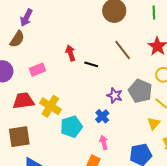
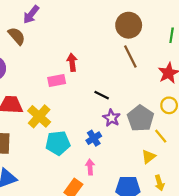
brown semicircle: (17, 39) -> (17, 36), turned -84
brown line: (123, 50) -> (130, 56), moved
black line: (91, 64) -> (102, 95), moved
pink rectangle: (37, 70) -> (57, 80), moved

